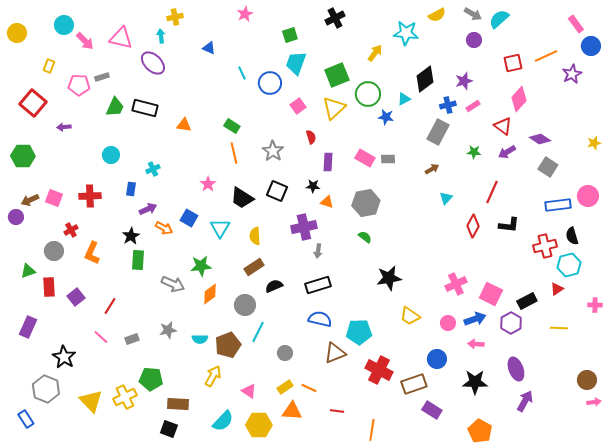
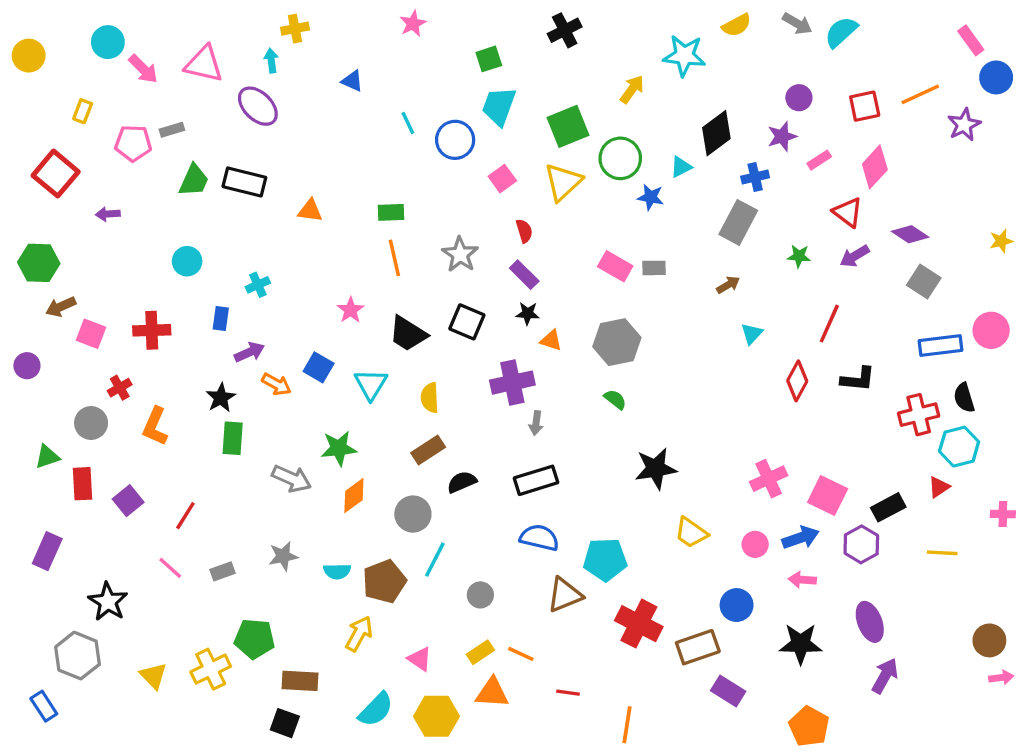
purple circle: (474, 40) -> (799, 98), moved
pink rectangle: (473, 106) -> (819, 160), moved
green rectangle: (232, 126) -> (391, 212), turned -35
purple rectangle: (328, 162) -> (524, 275), moved, turned -48
brown arrow: (30, 200) -> (61, 307), moved
yellow triangle: (91, 401) -> (153, 676), size x0.7

